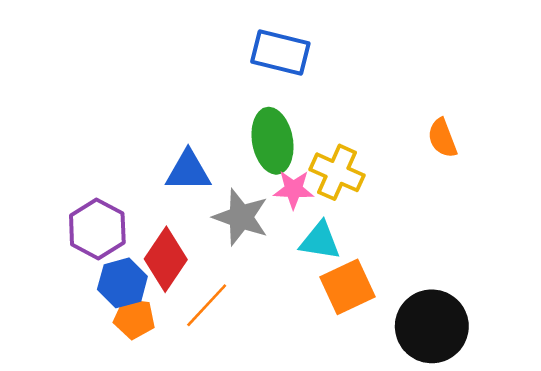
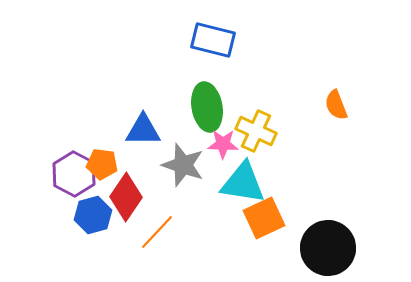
cyan triangle: (320, 241) -> (243, 183), size x1.4
orange pentagon: (134, 318) -> (102, 164), moved

